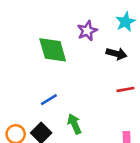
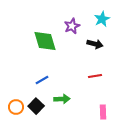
red line: (125, 89) -> (95, 76), moved
green arrow: (74, 124) -> (62, 99), turned 112

